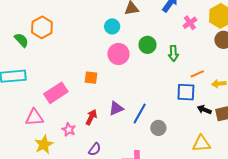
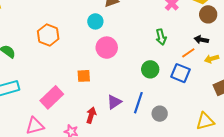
orange hexagon: (42, 27) -> (48, 35), moved
green circle: (147, 45) -> (150, 69), moved
blue square: (186, 92) -> (180, 73), turned 30
black arrow: (204, 110) -> (201, 40), moved

